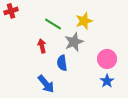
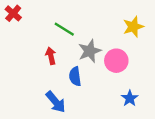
red cross: (11, 11) -> (13, 13), turned -32
yellow star: (84, 21) -> (133, 27), moved
pink circle: (107, 59) -> (116, 61), moved

